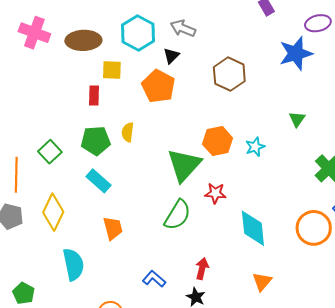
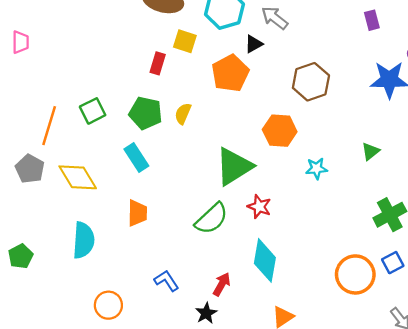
orange hexagon: (218, 141) -> (280, 131), moved
yellow diamond: (53, 212) -> (78, 177), turned -72
cyan diamond: (253, 228) -> (265, 260), moved

